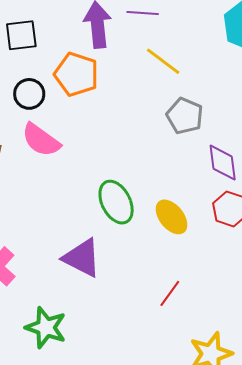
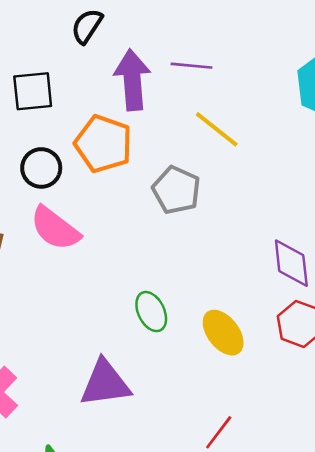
gray pentagon: (185, 116) -> (176, 190), moved
green ellipse: (116, 202) -> (151, 312), size x0.7
purple triangle: (82, 258) -> (105, 383), turned -36

